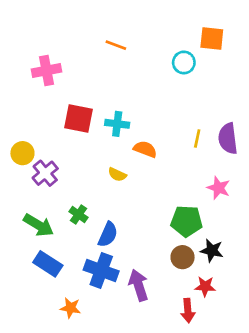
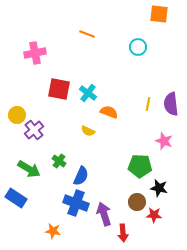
orange square: (212, 38) -> (159, 14), moved
cyan cross: (117, 124) -> (88, 93), turned 30
brown circle: (183, 257) -> (137, 202), moved
blue rectangle: (48, 264) -> (16, 198), moved
red arrow: (188, 311) -> (123, 233), moved

